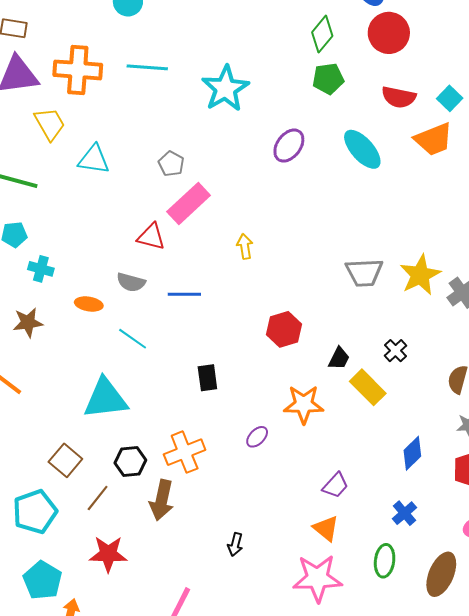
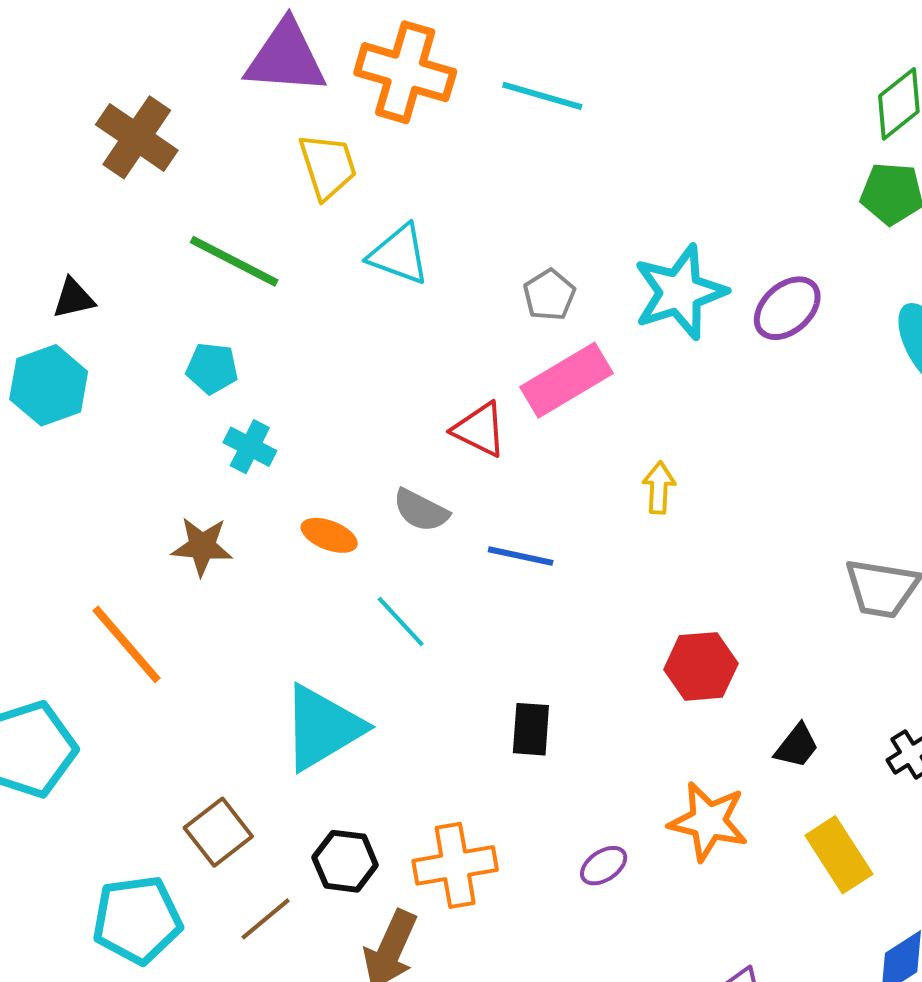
cyan star: (225, 89) -> (680, 292), moved
yellow rectangle: (368, 387) -> (839, 855), moved
cyan triangle: (105, 399) -> (322, 728), turned -36

